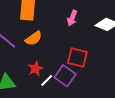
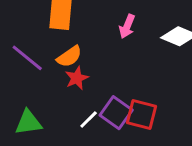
red square: (77, 58) -> (141, 114), moved
red star: (36, 69) -> (77, 78), moved

